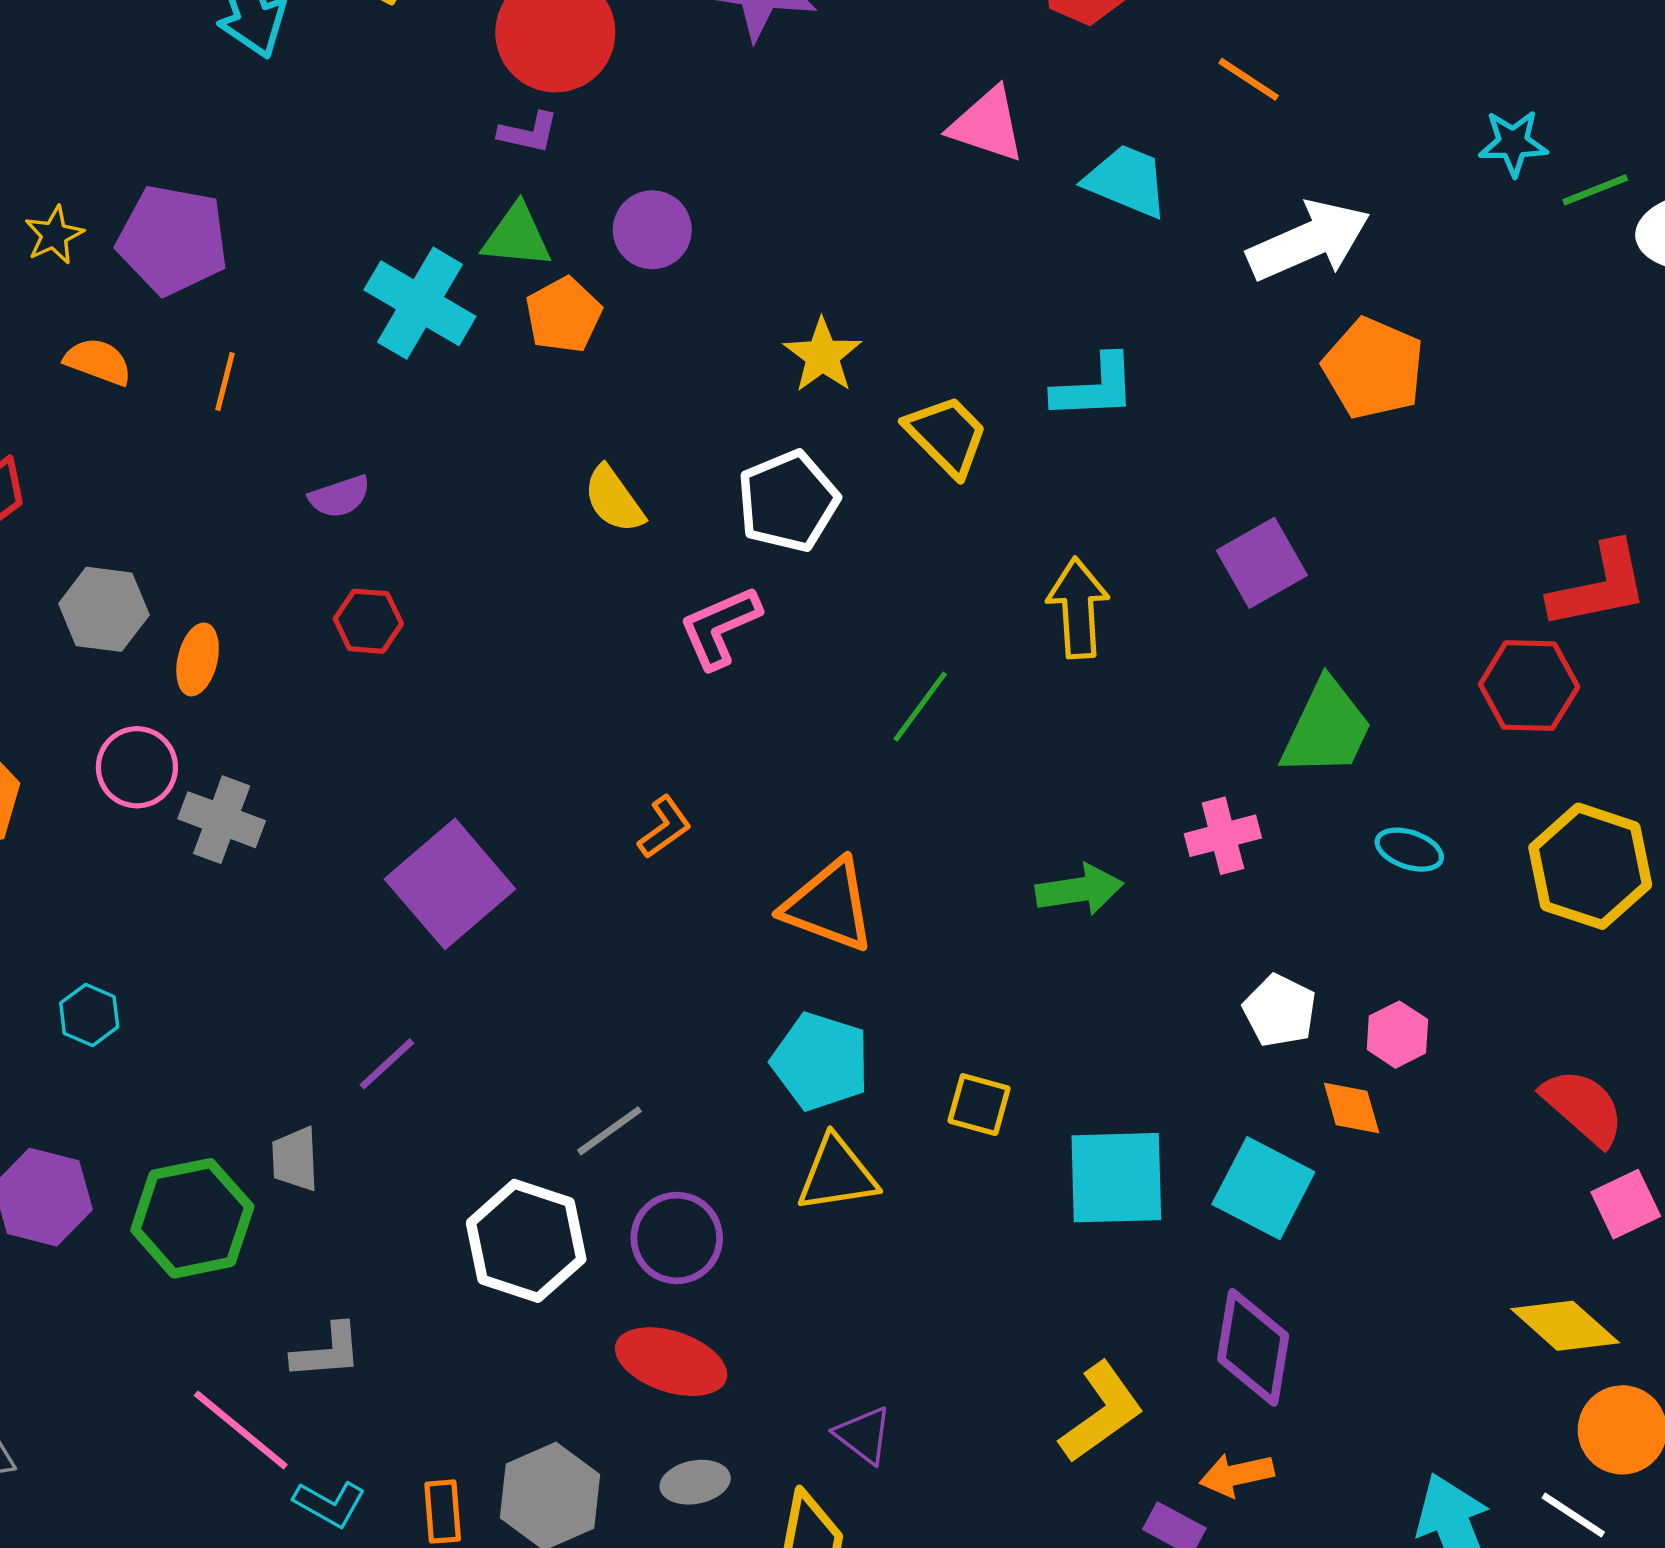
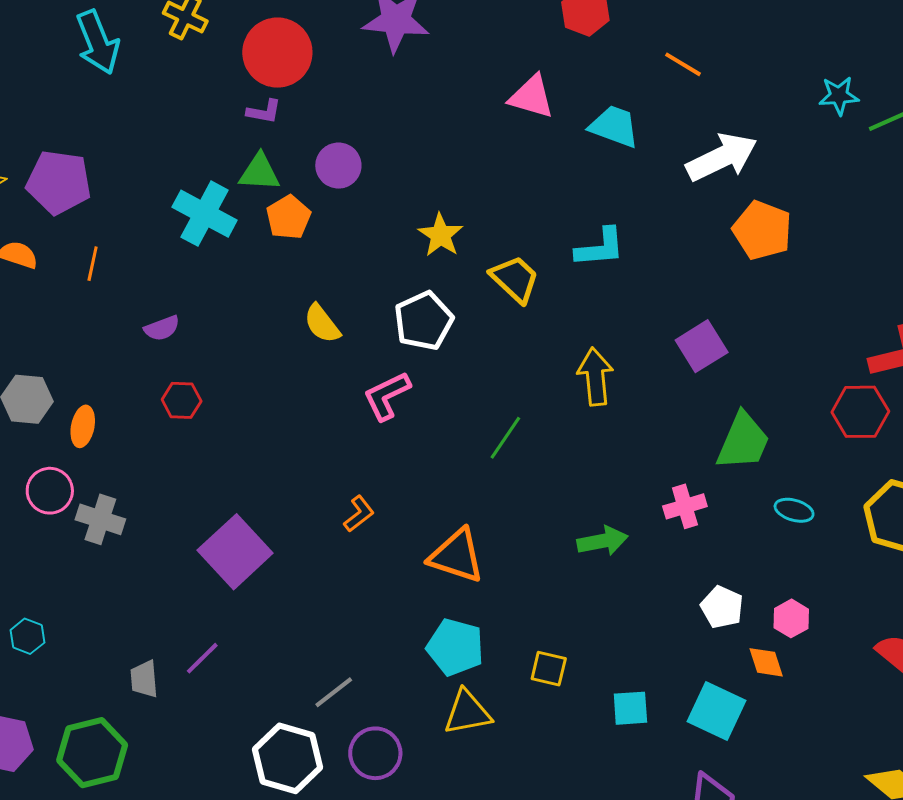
gray trapezoid: (295, 1159) -> (144, 679), moved
cyan square: (1116, 1178) -> (630, 708), size x0.6

